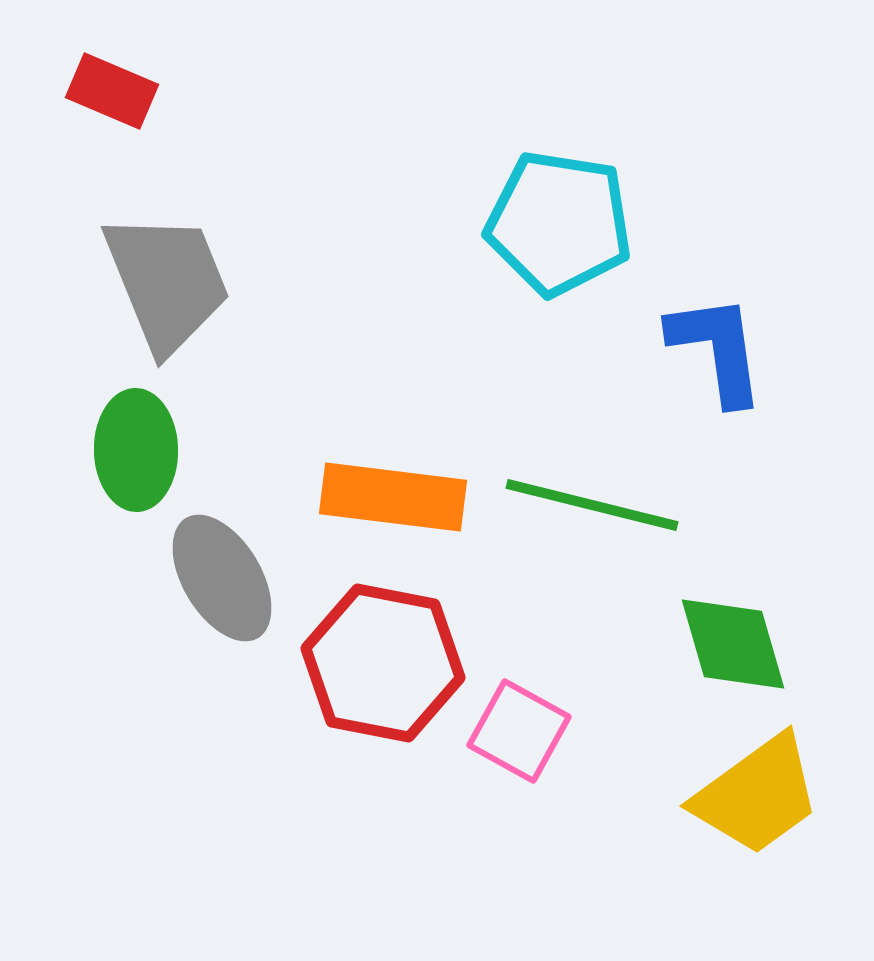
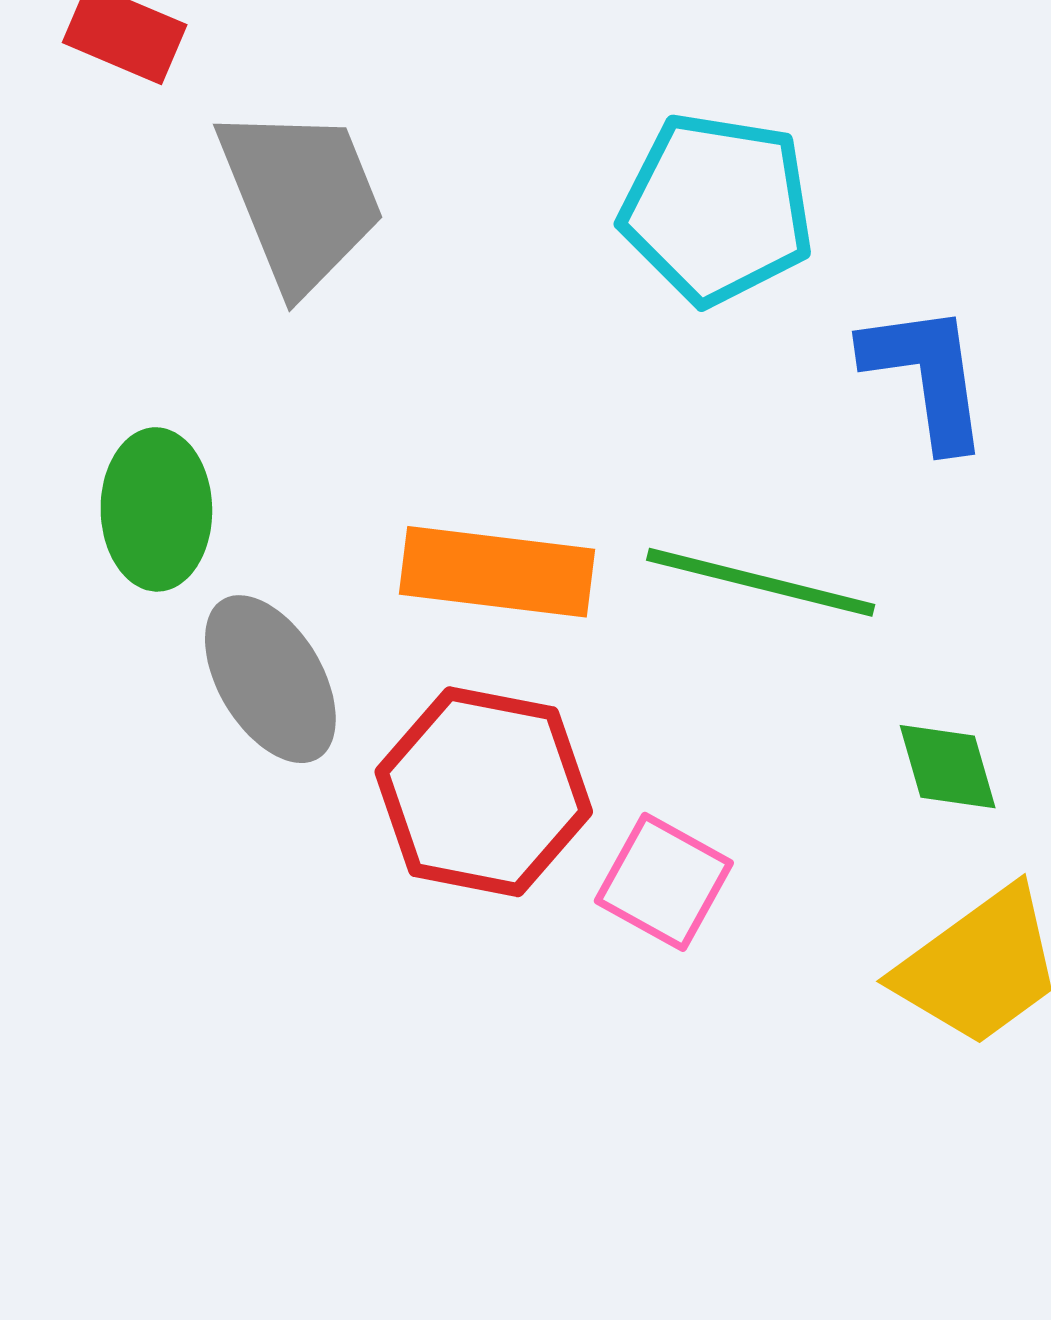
gray trapezoid: (167, 282) -> (301, 198), moved
green diamond: (733, 644) -> (948, 767), size x0.7

